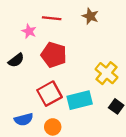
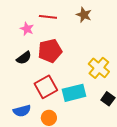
red pentagon: (54, 55) -> (50, 51), turned -30
black semicircle: (16, 60) -> (24, 58), moved

